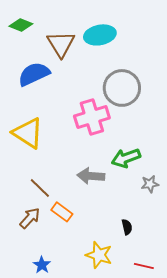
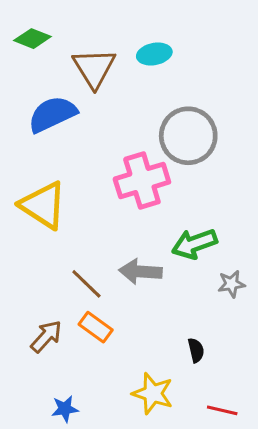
cyan ellipse: (100, 35) -> (154, 54), size x0.7
brown line: (40, 188) -> (86, 284), moved
blue star: (42, 265) -> (65, 409), turned 30

